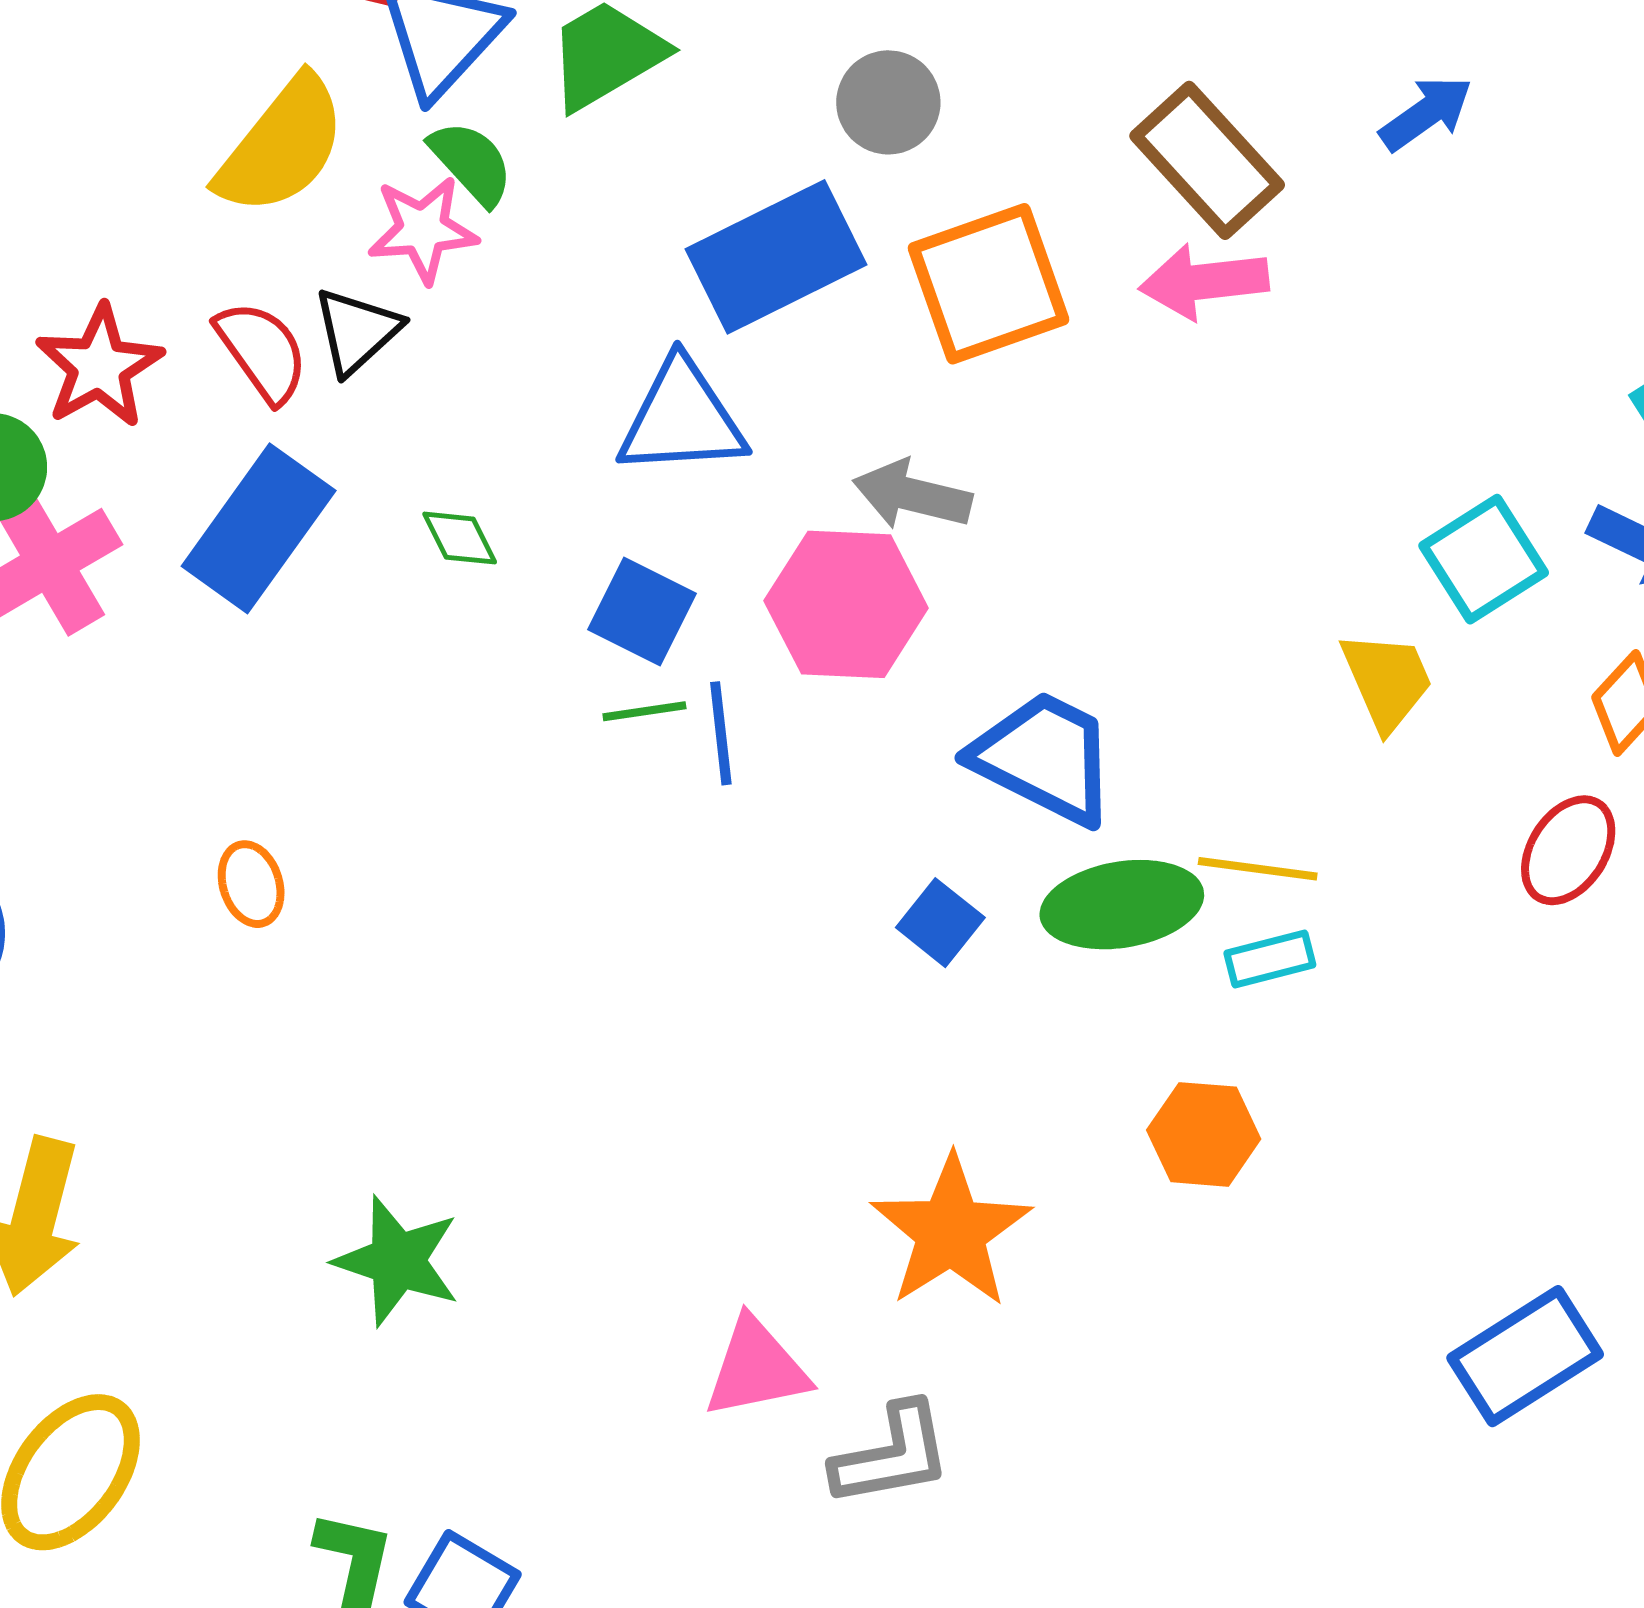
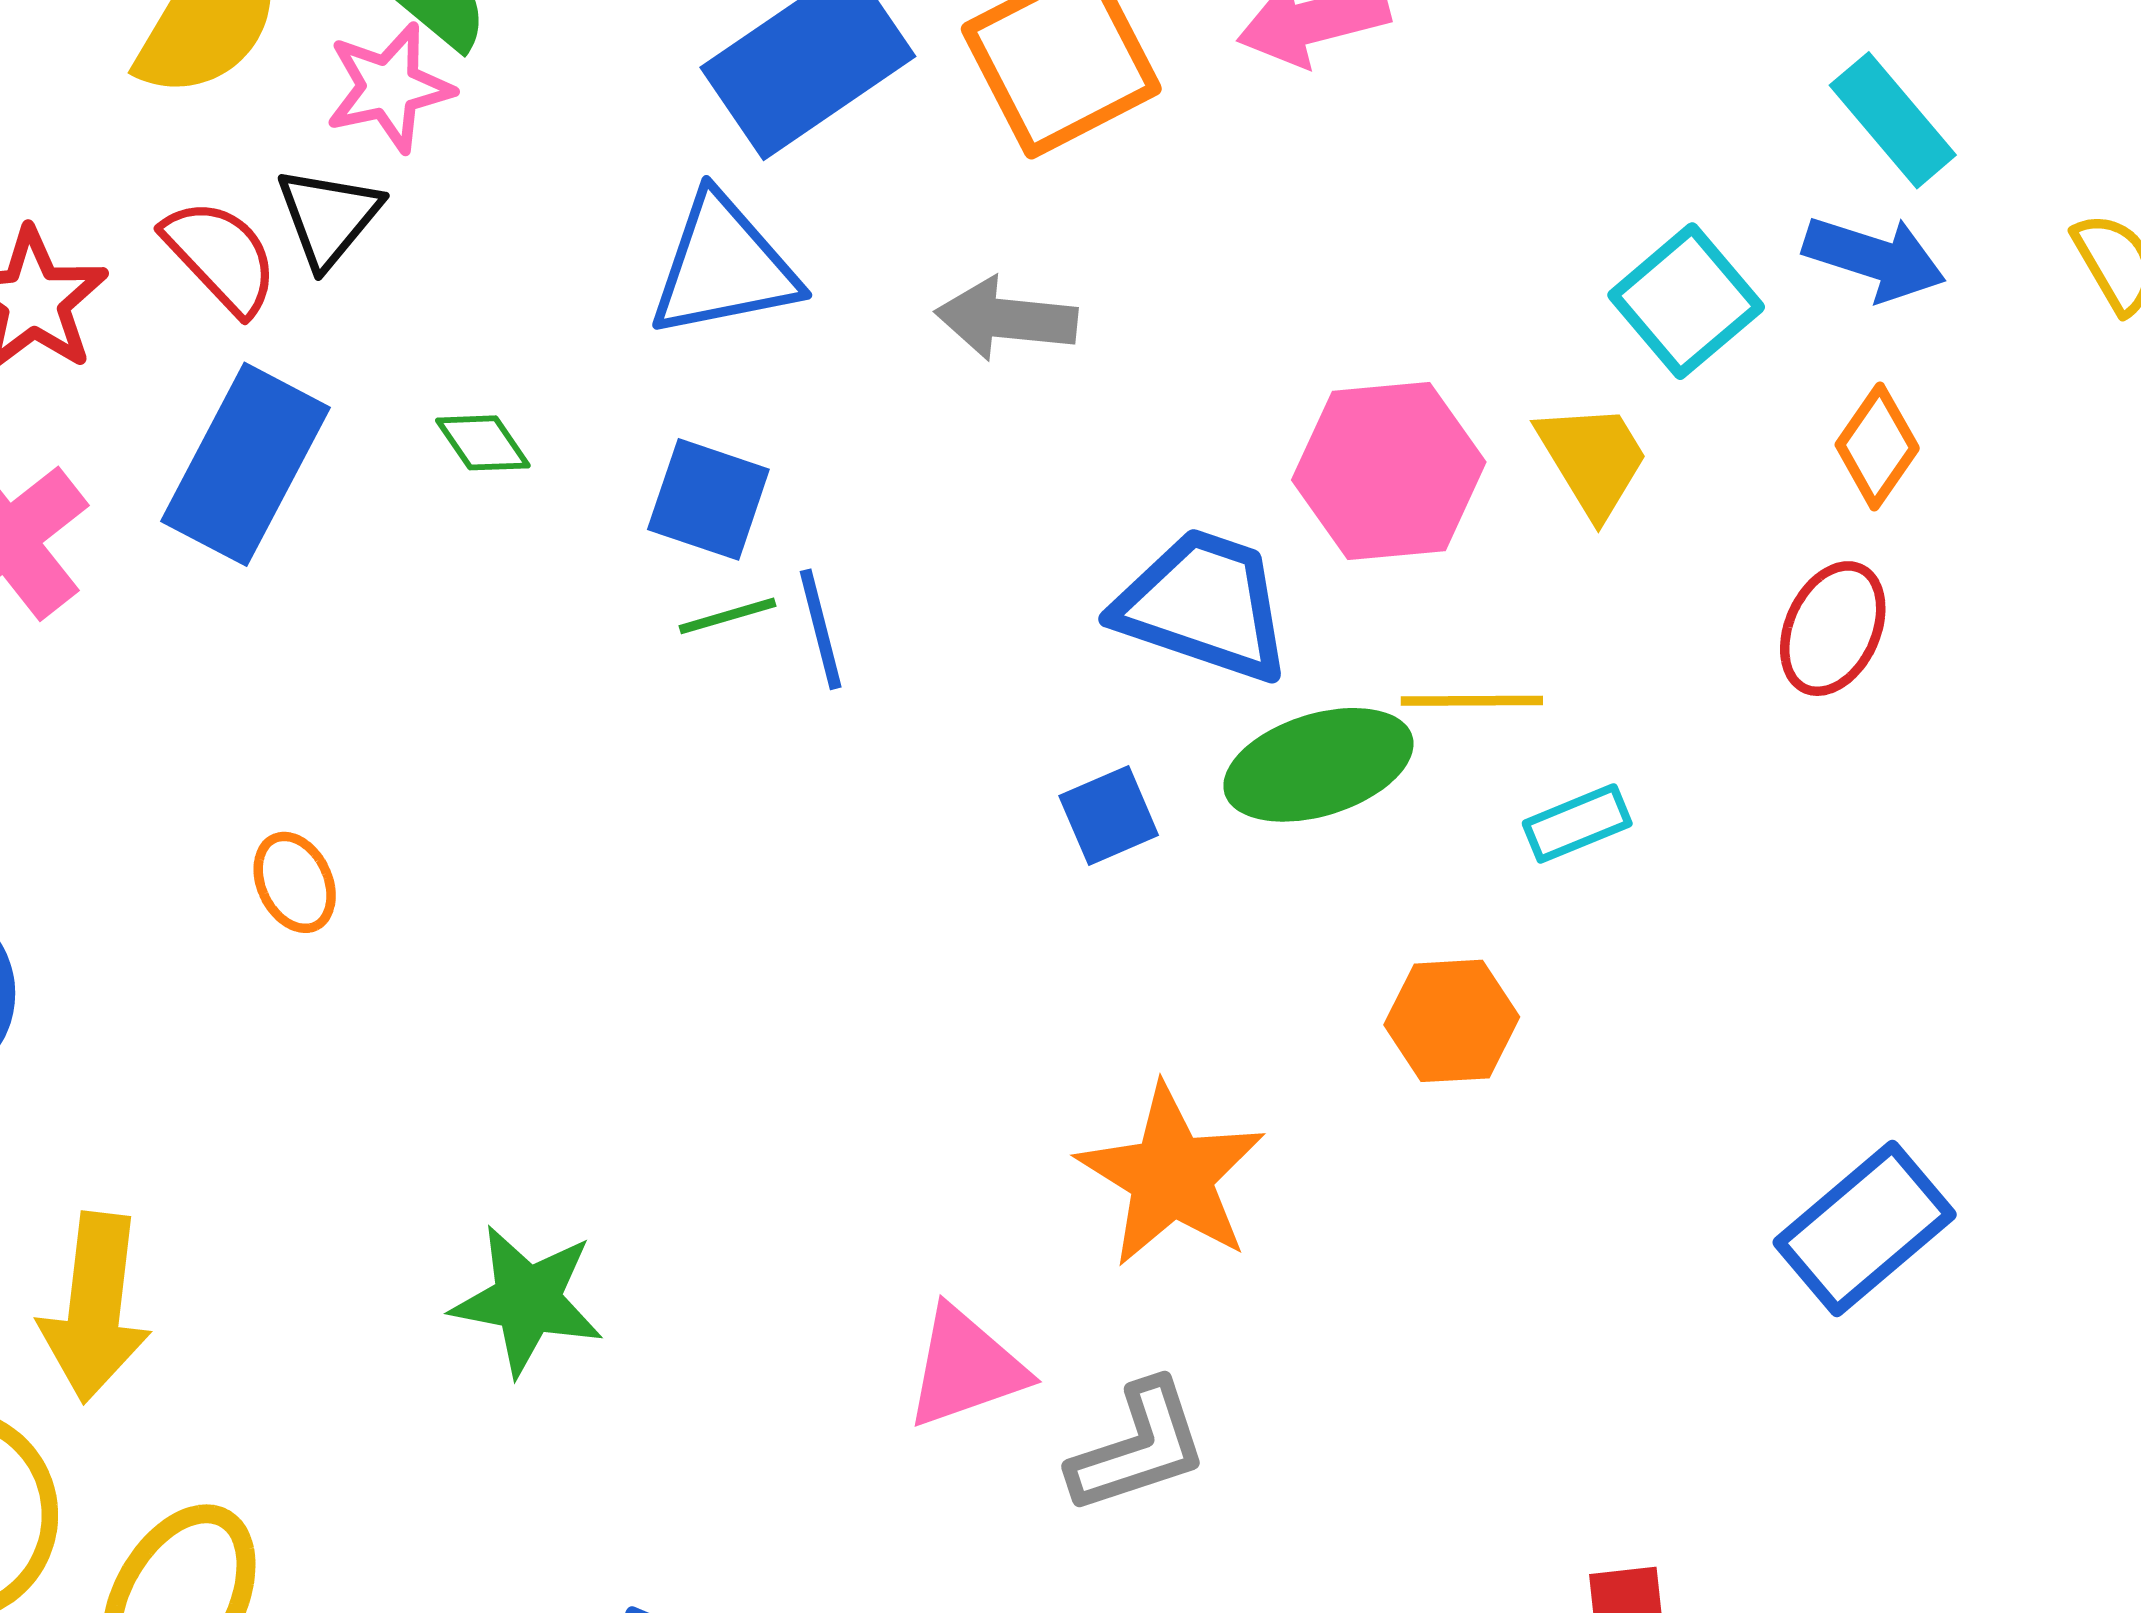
pink hexagon: (846, 604) -> (1389, 471), moved
blue square: (940, 923) -> (1109, 815), turned 36
cyan rectangle: (1270, 959) -> (1577, 823), moved

